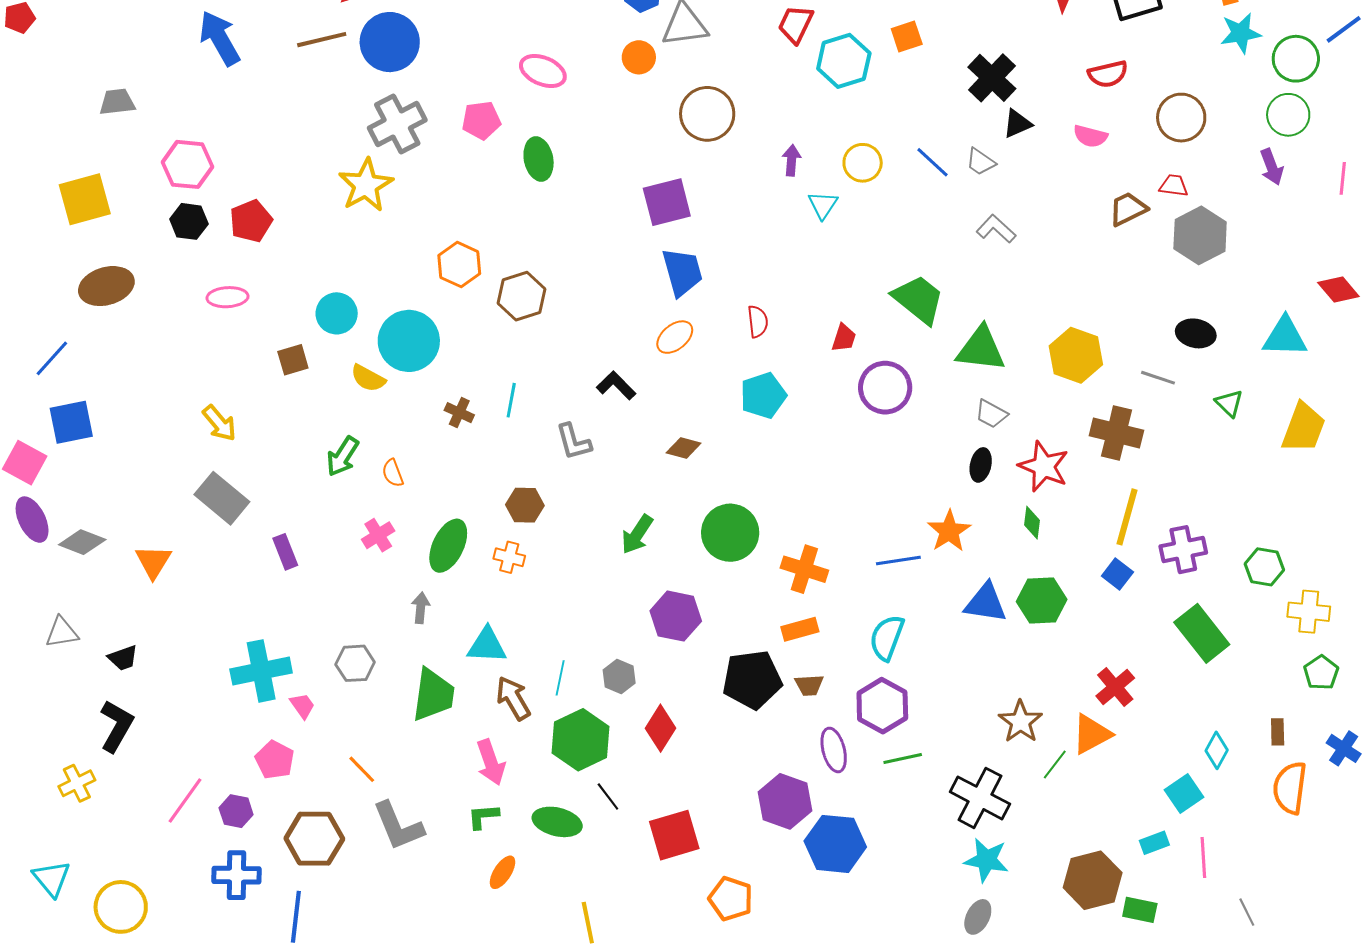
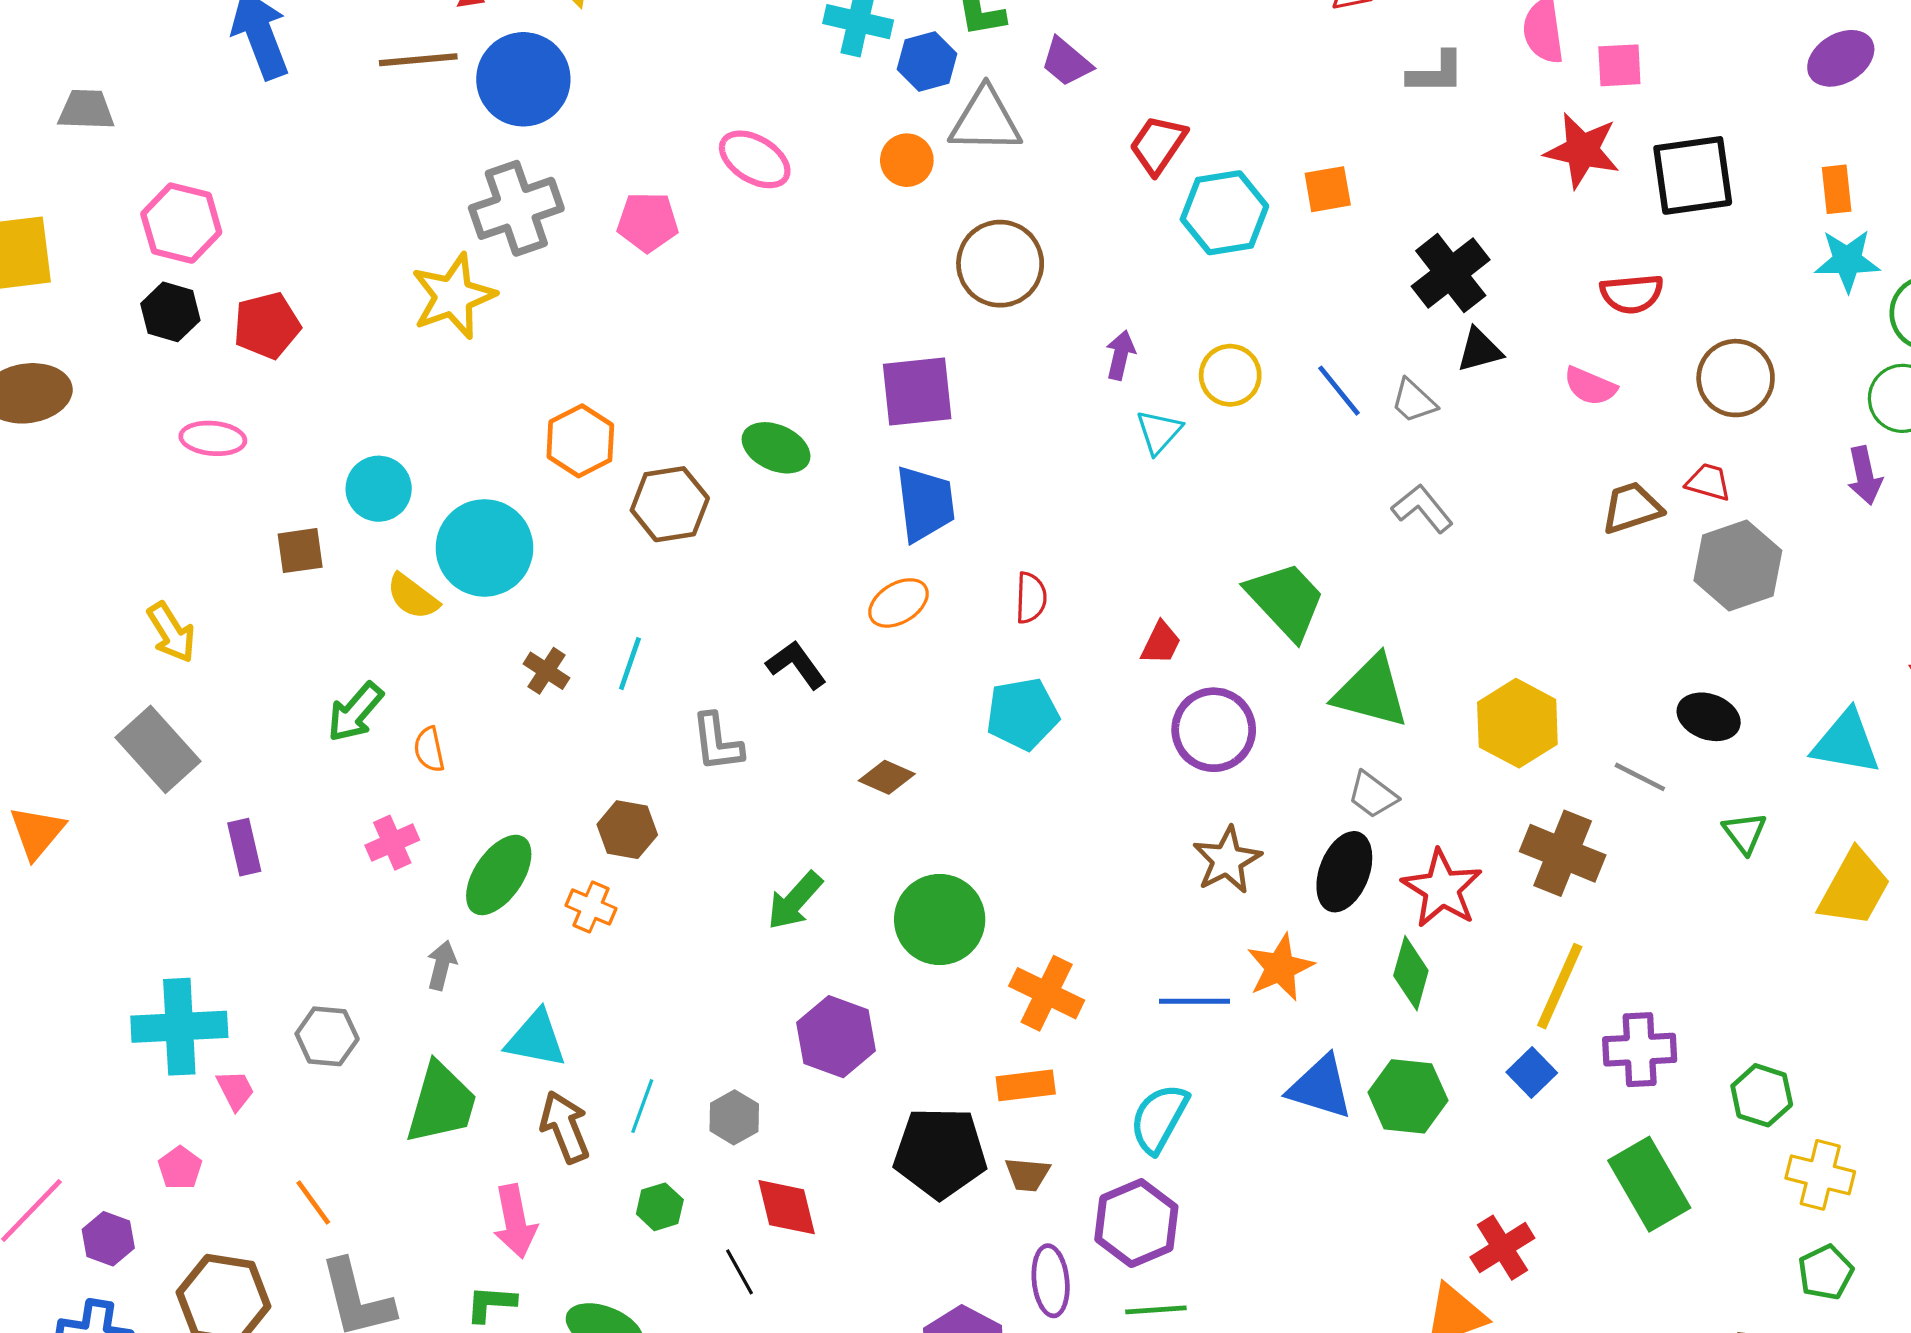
green ellipse: (539, 159) -> (776, 448), moved, turned -63
black ellipse: (981, 465) -> (1344, 872), size x1.5
green diamond: (1032, 523) -> (1411, 973), size x1.4
brown star: (1020, 722) -> (1227, 860), moved
red diamond: (660, 728) -> (787, 1207), turned -54
green hexagon: (581, 740) -> (660, 1207), size x0.5
pink pentagon: (275, 760) -> (180, 1168), size x0.7
black line: (608, 797) -> (739, 1272), moved

